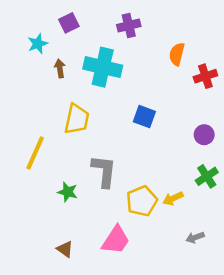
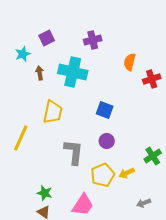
purple circle: (204, 135) -> (107, 141), moved
green star: (68, 192) -> (45, 193), moved

